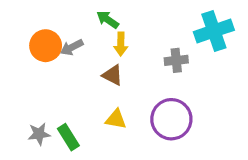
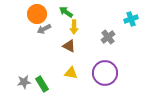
cyan cross: (214, 31) -> (131, 19), size x0.6
orange circle: (46, 46) -> (37, 14), moved
gray cross: (176, 60) -> (108, 37), turned -32

